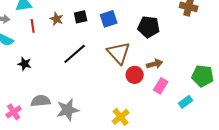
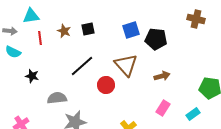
blue square: (109, 19) -> (131, 30), moved
red circle: (135, 75) -> (106, 85), moved
pink rectangle: (161, 86) -> (163, 108), moved
gray semicircle: (41, 101) -> (57, 98), moved

